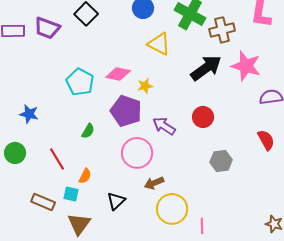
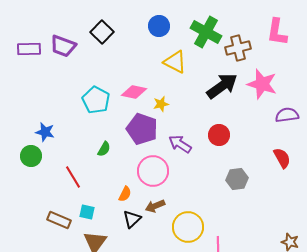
green circle: (15, 153) -> (31, 156), moved
orange semicircle: (85, 176) -> (125, 194), moved
brown arrow: (154, 183) -> (155, 206), moved

